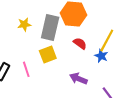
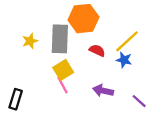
yellow line: (107, 41) -> (127, 41), turned 30
pink line: (26, 69) -> (62, 85), moved

